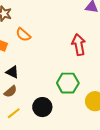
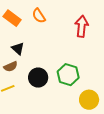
red arrow: (79, 45) -> (82, 26), moved
black circle: (42, 107) -> (38, 78), moved

